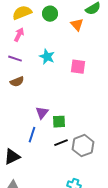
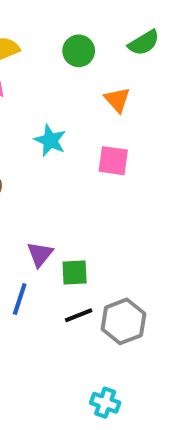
green circle: (50, 14) -> (79, 51), moved
orange triangle: (77, 25) -> (117, 100), moved

